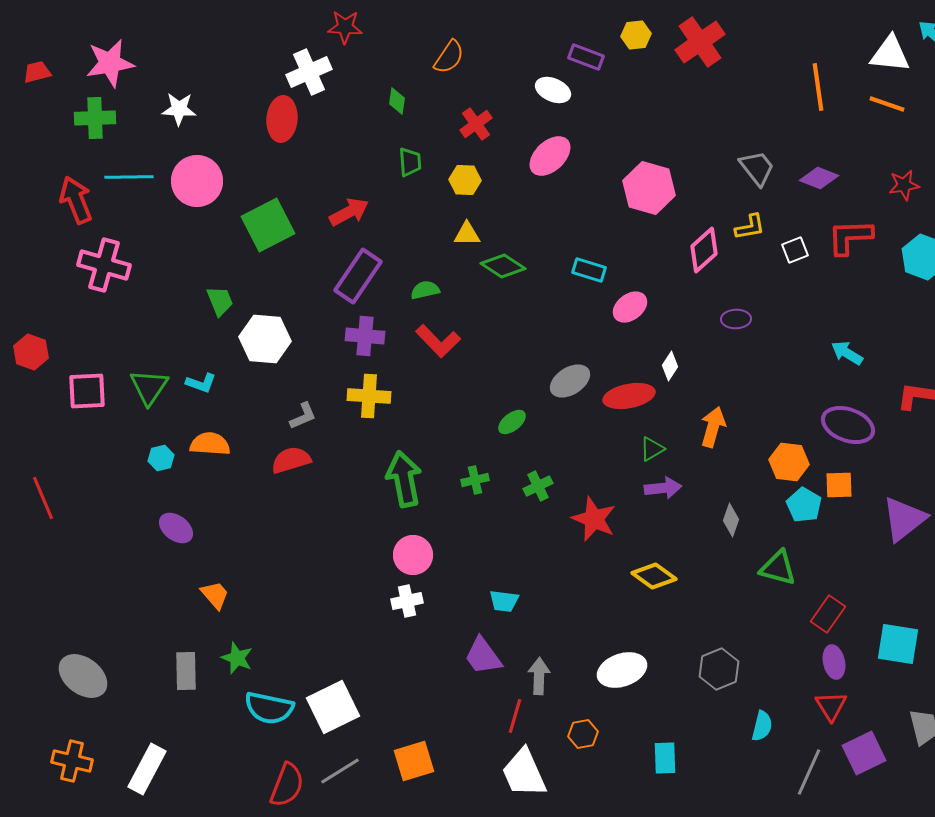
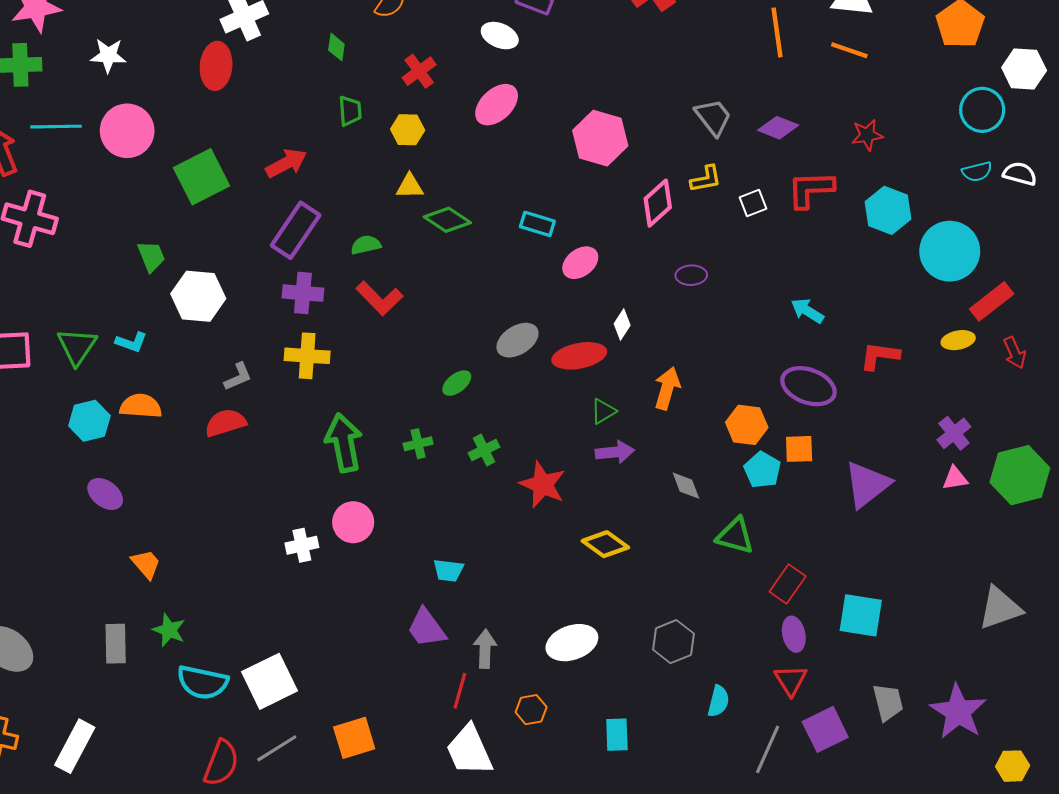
cyan hexagon: (161, 458) -> (89, 421), size x1.5
gray diamond: (731, 520) -> (686, 486), turned -40
white cross: (407, 601) -> (302, 545), moved

